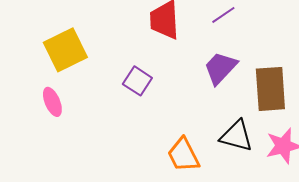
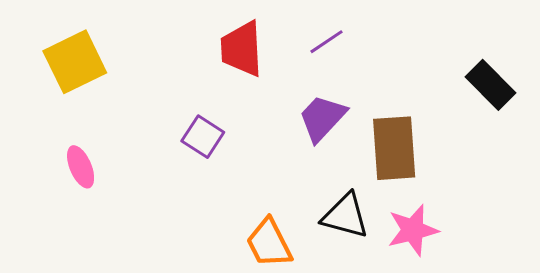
yellow square: (65, 50) -> (75, 62), moved

